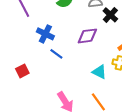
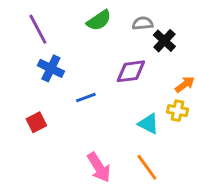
blue cross: (45, 34) -> (51, 68), moved
blue line: (56, 54) -> (86, 97), turned -56

